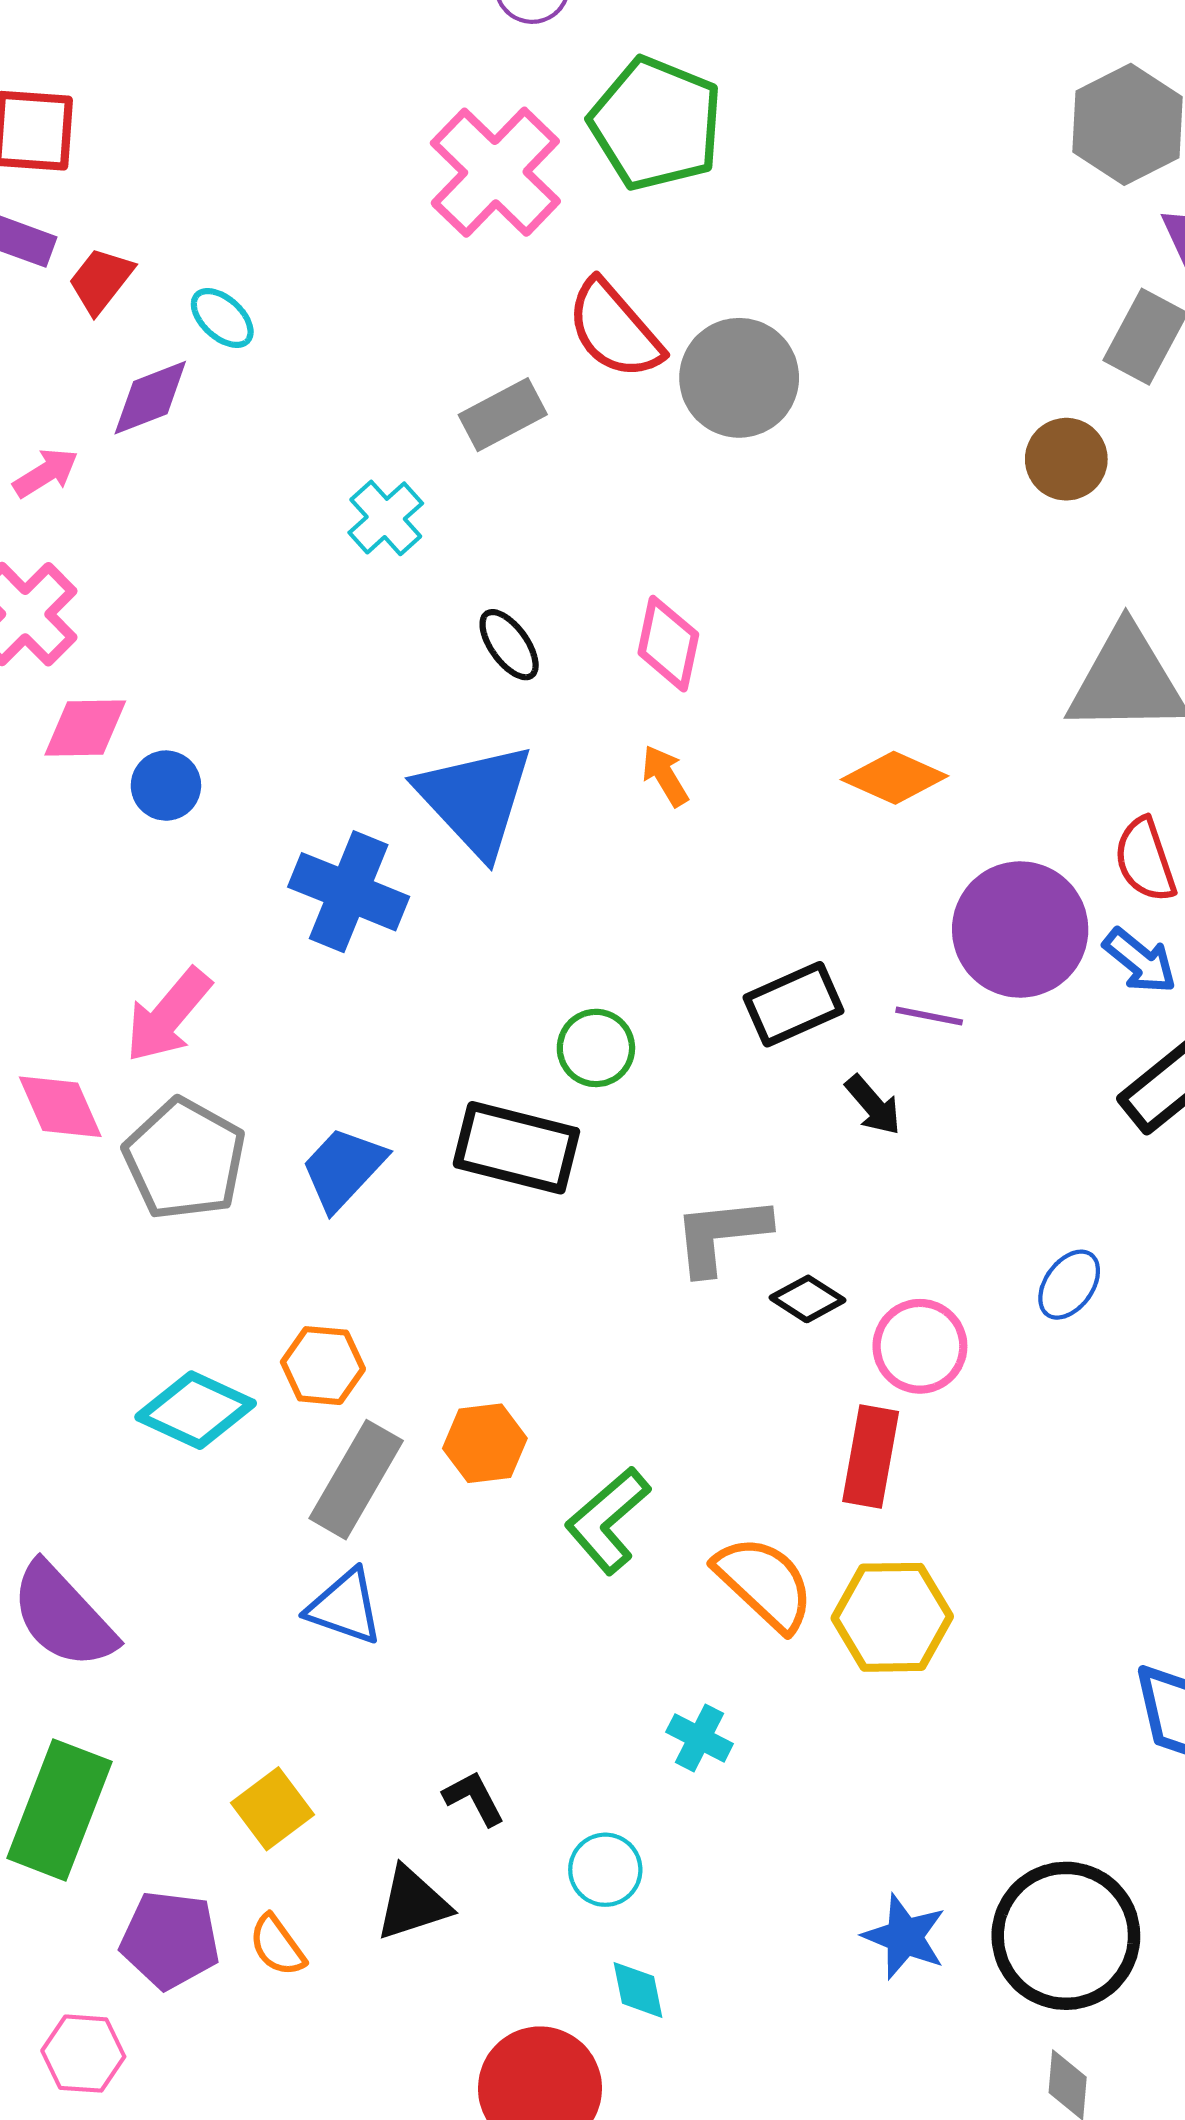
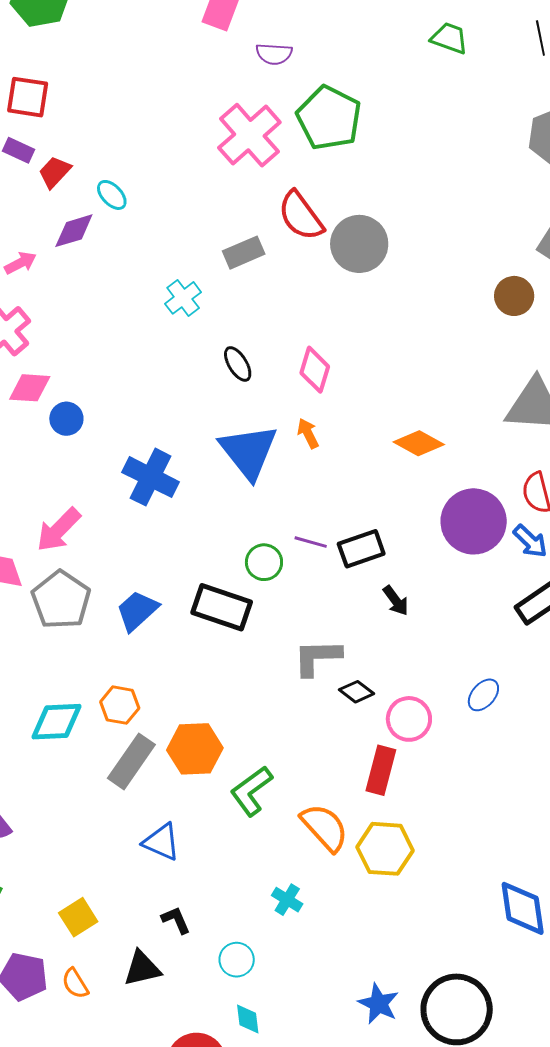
blue triangle: (475, 799) -> (249, 452), moved
purple line: (929, 1016) -> (311, 542), moved
cyan diamond: (196, 1410) -> (56, 722), turned -32
orange hexagon: (485, 1443) -> (195, 749), size x1.4
blue triangle: (345, 1607) -> (162, 842), moved

